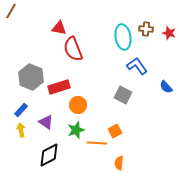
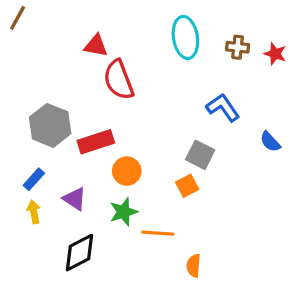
cyan ellipse: (123, 37) -> (185, 37), moved
orange square: (115, 131) -> (187, 186), moved

